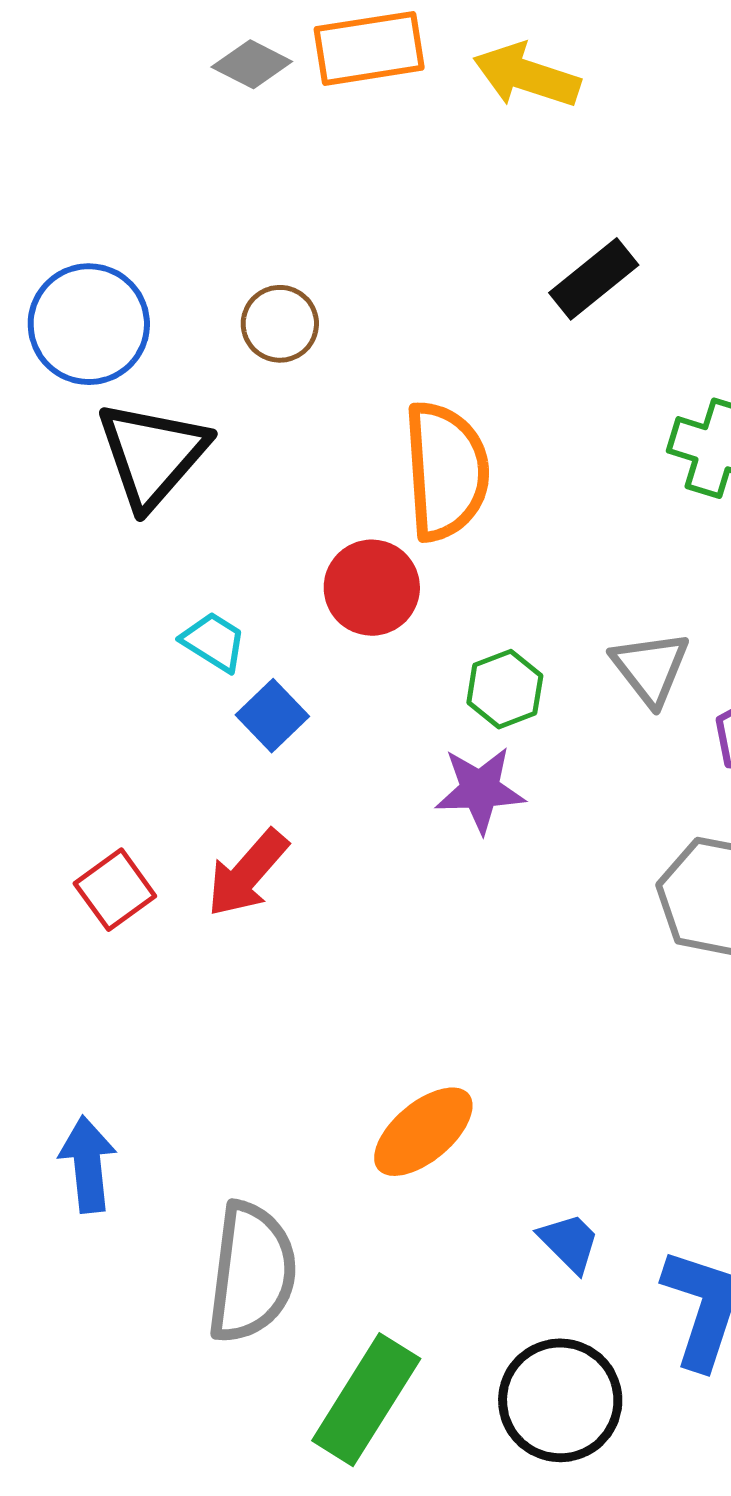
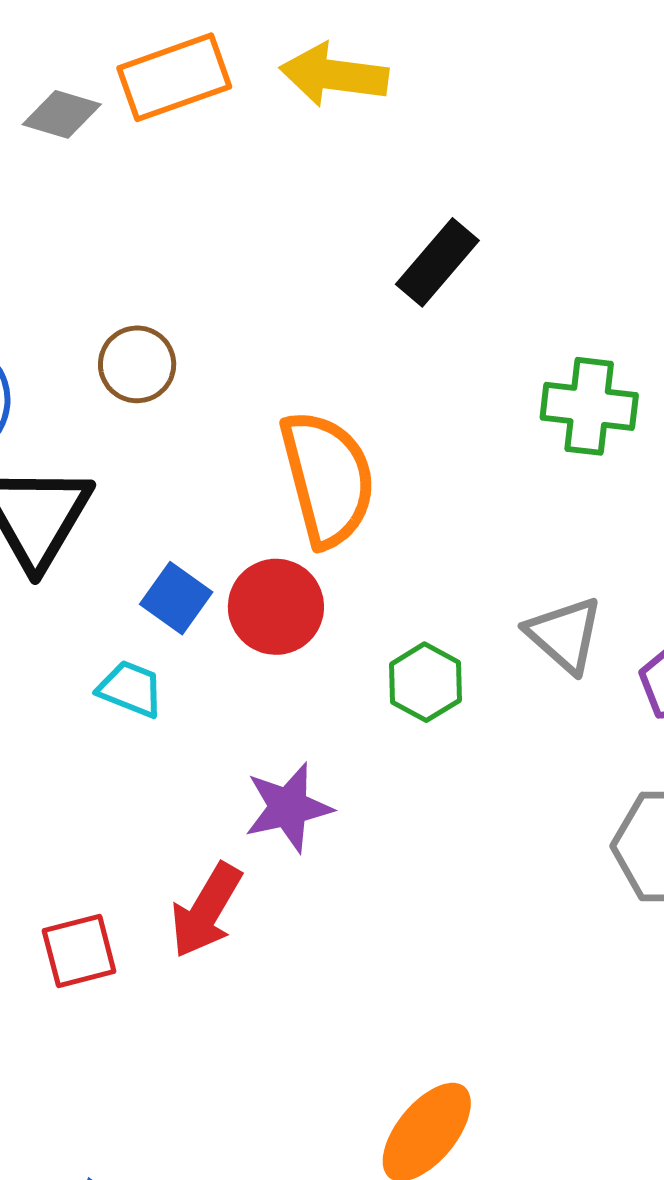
blue square: (272, 716) -> (176, 598), moved
purple star: (480, 790) -> (288, 808), moved
red square: (115, 890) -> (79, 951), turned 32

